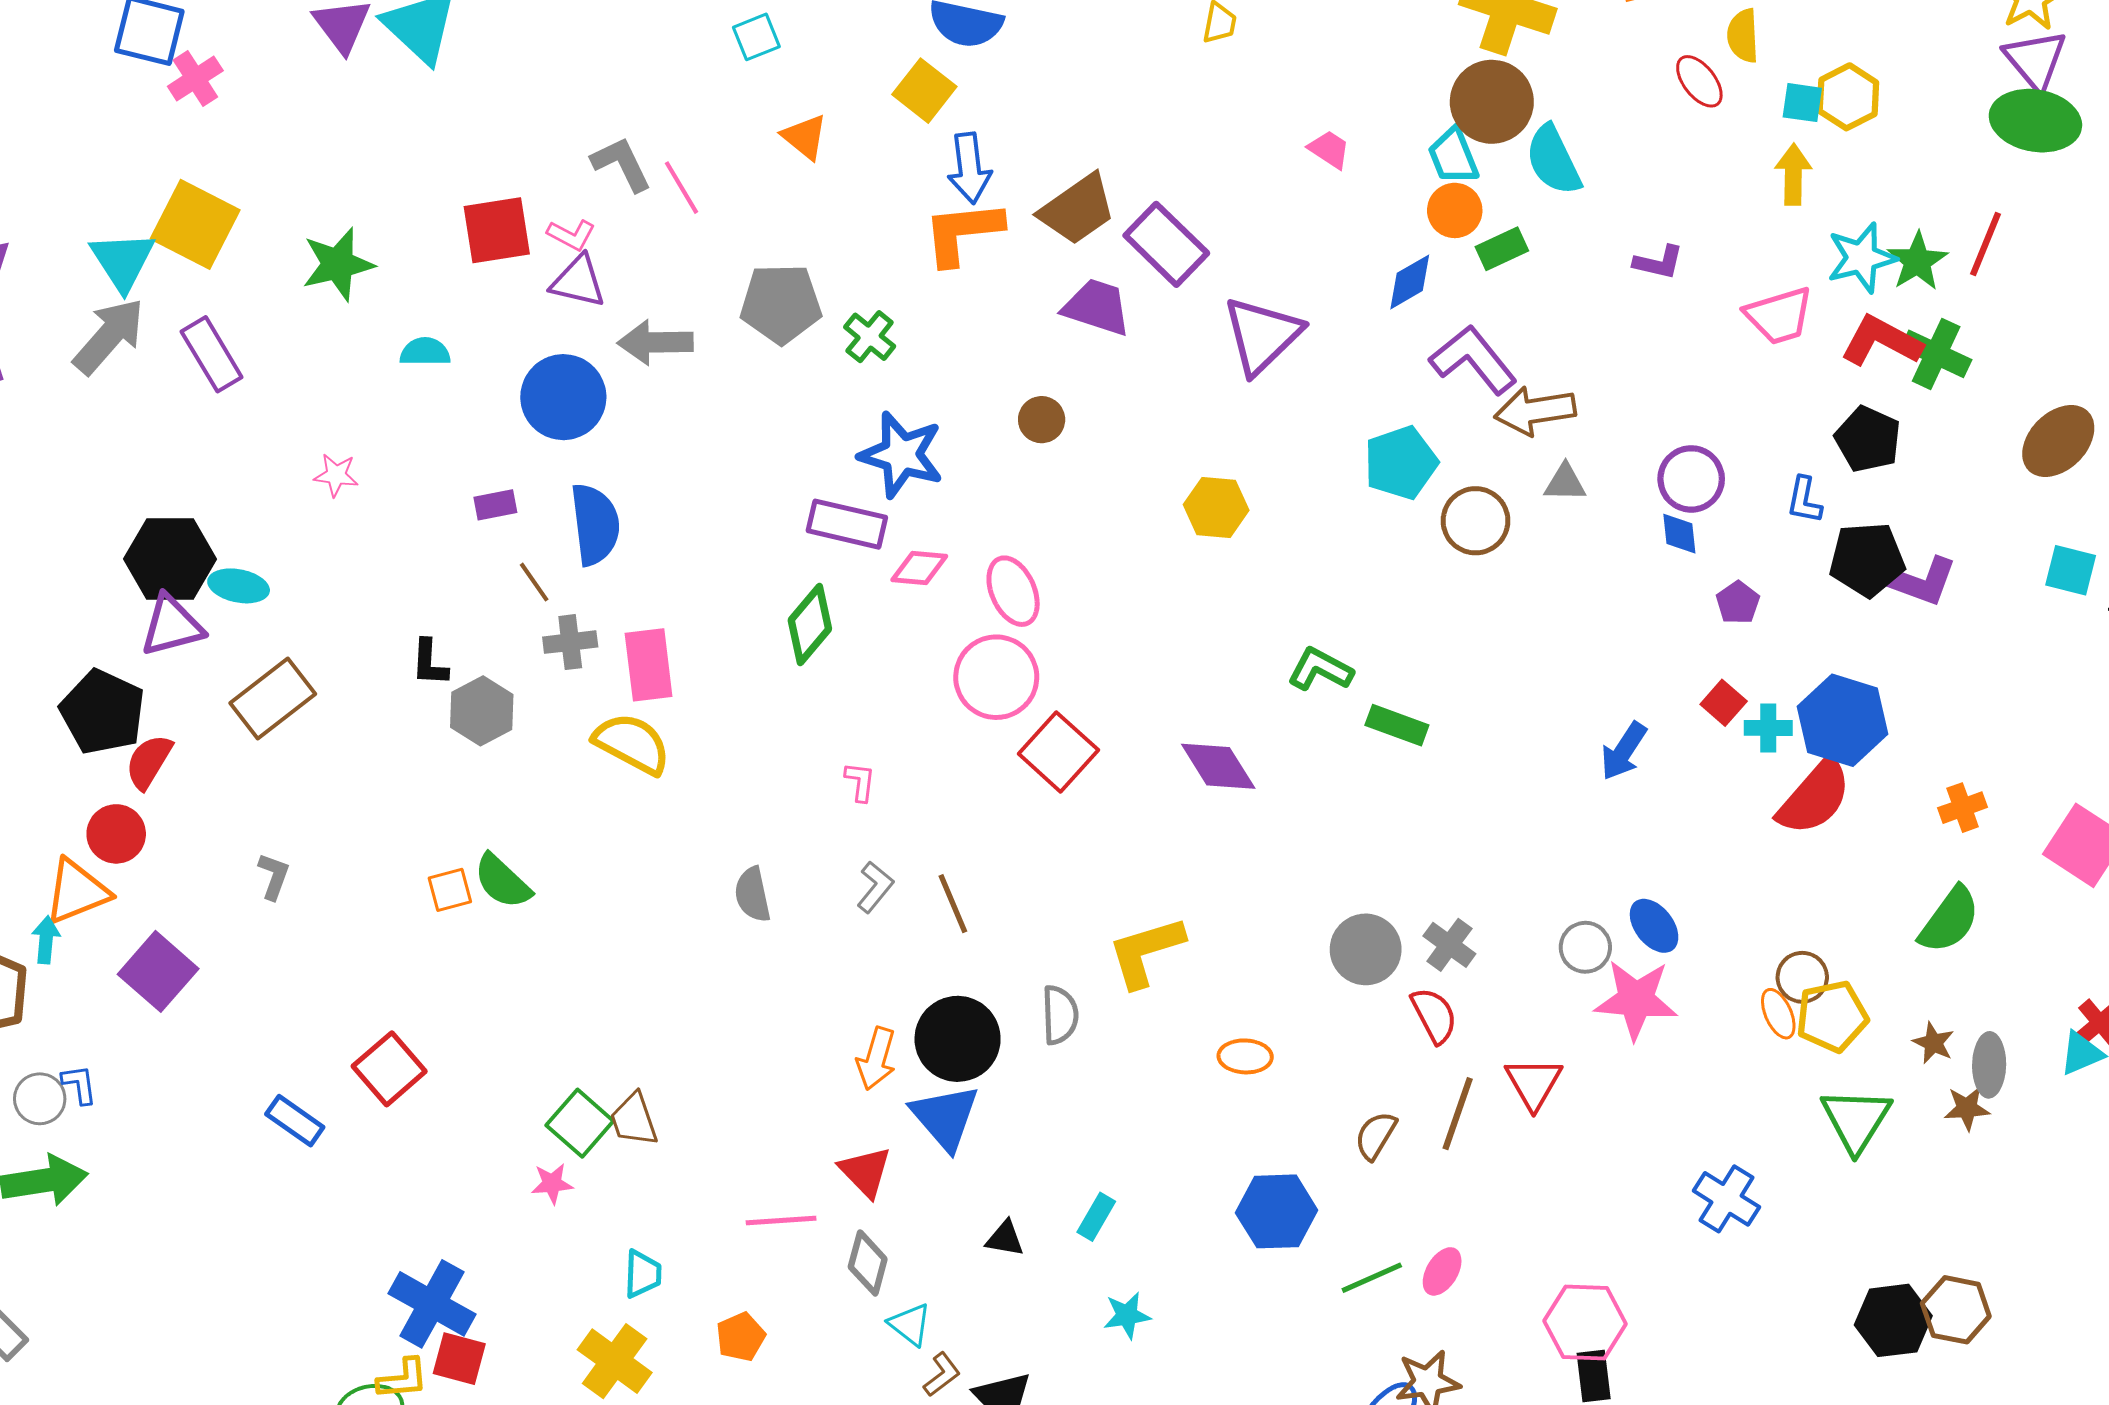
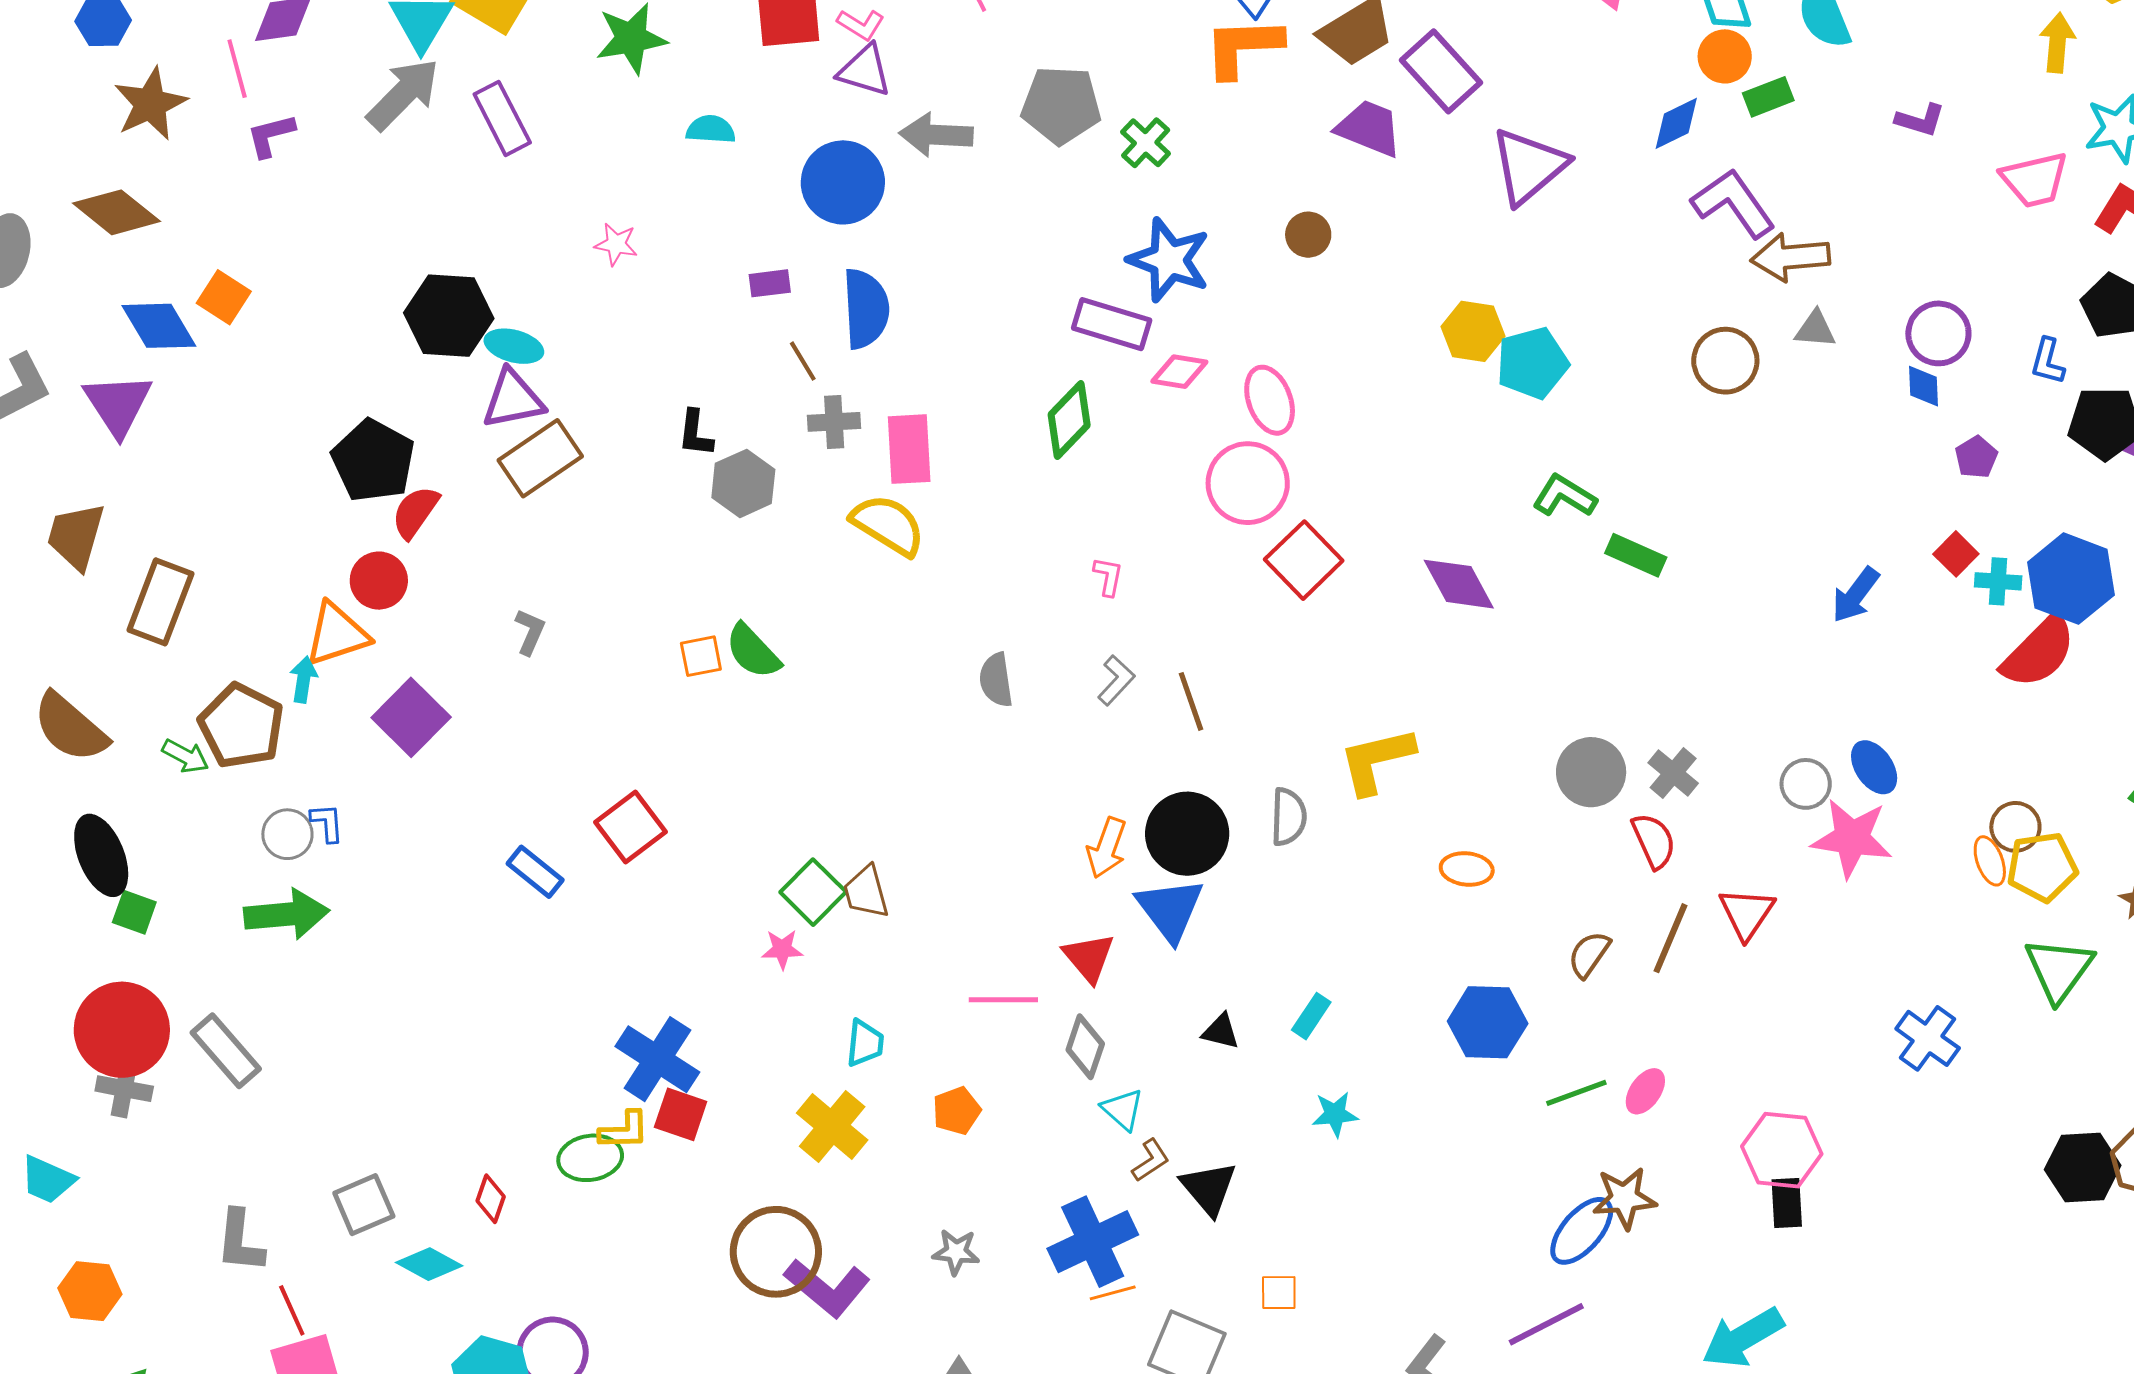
cyan pentagon: (1401, 463) -> (1532, 363), moved
purple triangle: (172, 626) -> (513, 399), moved

